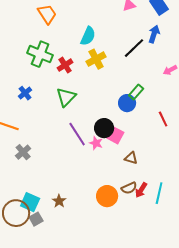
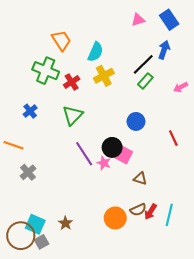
orange trapezoid: (47, 14) -> (61, 40), moved
green rectangle: (136, 92) -> (145, 81), moved

